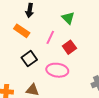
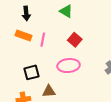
pink line: (50, 37) -> (43, 40), moved
black square: (29, 59) -> (31, 72), moved, turned 35

